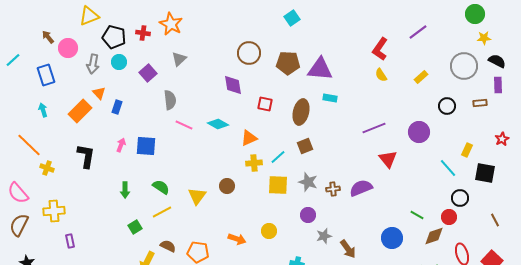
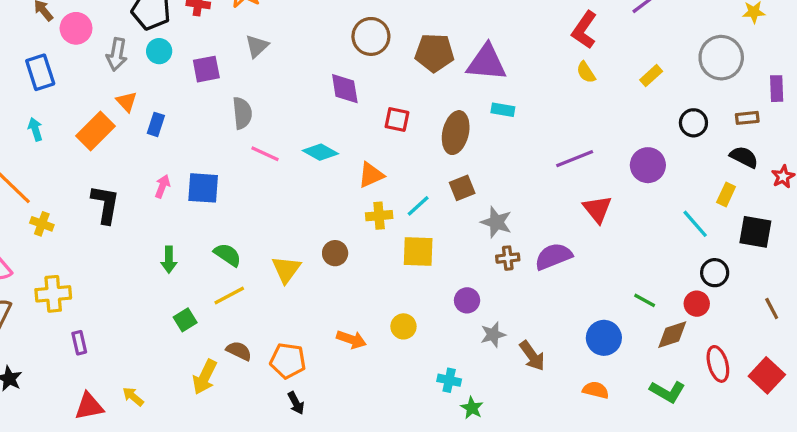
black semicircle: (497, 61) -> (744, 157), moved
purple square: (148, 73) -> (206, 69), turned 30
gray star: (308, 182) -> (496, 222), moved

